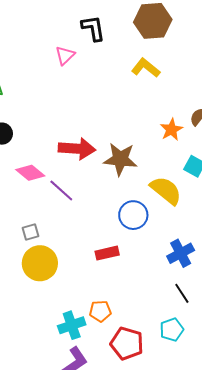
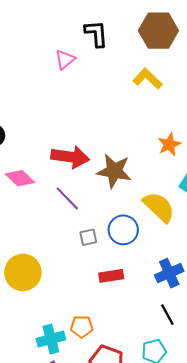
purple line: (61, 191) -> (67, 198), moved
gray square: (31, 232) -> (88, 237), moved
red rectangle: (107, 253) -> (111, 276), moved

